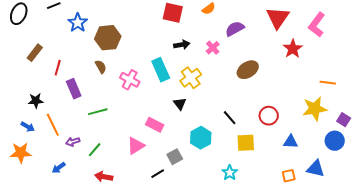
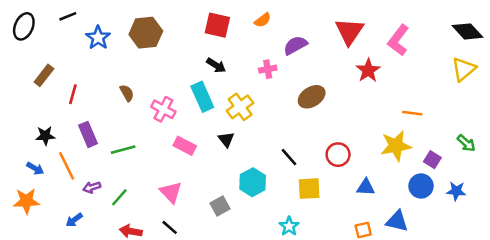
brown hexagon: (108, 38) -> (146, 33), moved
black arrow: (182, 45) -> (216, 65), moved, turned 42
pink cross: (213, 48) -> (268, 69), turned 32
purple rectangle: (74, 89) -> (88, 134), moved
pink rectangle: (155, 125) -> (185, 146), moved
pink triangle: (136, 146) -> (171, 192), turned -42
black line: (158, 174) -> (170, 227), moved, turned 72

